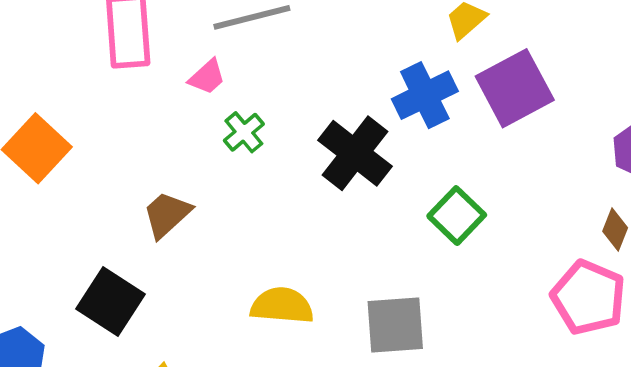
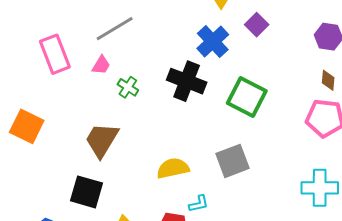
purple square: (515, 88) -> (257, 25), size x0.6
brown trapezoid: (167, 214) -> (102, 140), size x1.4
green square: (457, 216) -> (247, 97), size x1.4

